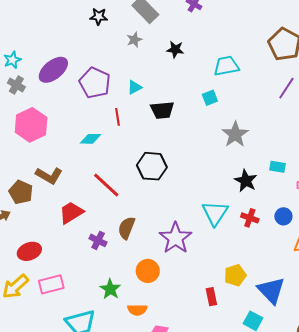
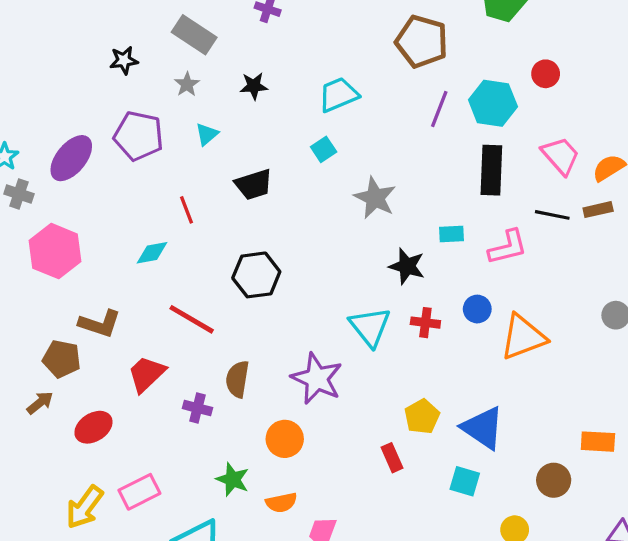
purple pentagon: (95, 83) -> (139, 136), moved
cyan triangle: (135, 87) -> (207, 134), moved
red ellipse: (29, 251) -> (93, 427), moved

